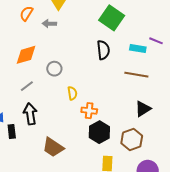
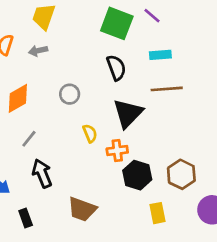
purple line: (156, 41) -> (152, 16), moved, turned 32
gray circle: (54, 69) -> (70, 94), moved
black triangle: (143, 109) -> (128, 113), moved, size x1.4
black rectangle: (12, 132) -> (26, 218), moved

